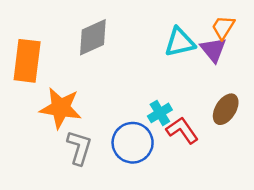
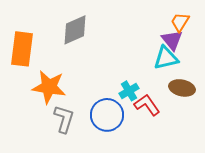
cyan triangle: (180, 42) -> (166, 58), moved
brown ellipse: (226, 109) -> (182, 88), turned 70

